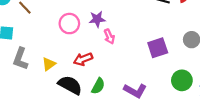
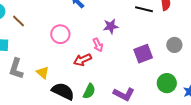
purple star: (97, 19) -> (111, 26), moved
red arrow: (83, 59) -> (82, 60), moved
yellow triangle: (49, 64) -> (43, 73), turned -40

